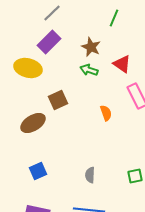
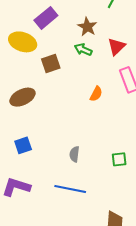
red triangle: (122, 64) -> (117, 47), turned 36
brown square: (58, 100) -> (51, 64), moved
orange semicircle: (106, 113) -> (96, 94), turned 42

